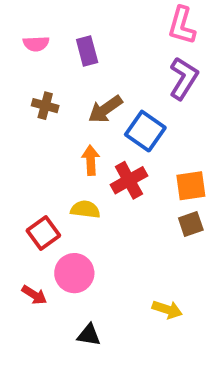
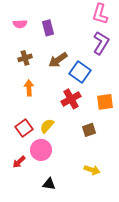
brown cross: (45, 106) -> (25, 58), turned -32
orange arrow: (91, 160) -> (29, 88), moved
yellow semicircle: (85, 209) -> (47, 126), moved, turned -56
brown square: (191, 224) -> (89, 130), moved
red arrow: (34, 295) -> (19, 162), turned 104

